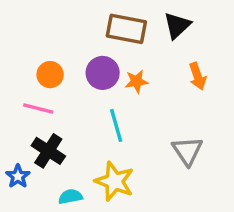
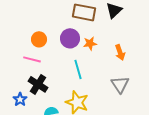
orange arrow: (198, 76) -> (120, 52), moved

